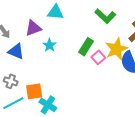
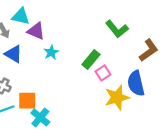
cyan triangle: (55, 12) -> (21, 16), moved
purple triangle: (33, 28) -> (36, 31), turned 36
yellow star: (116, 49) -> (117, 97), moved

